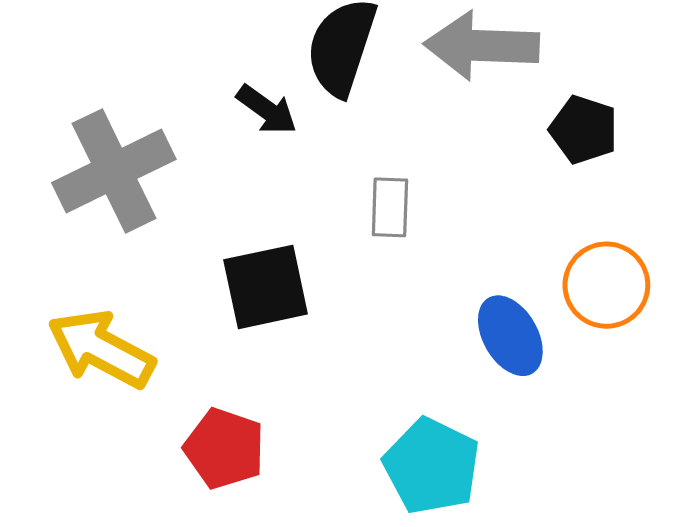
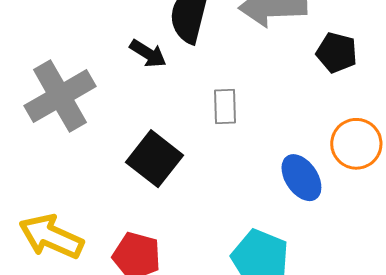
black square: (266, 287) -> (154, 159), turned -36
yellow arrow: (101, 349) -> (51, 237), moved

